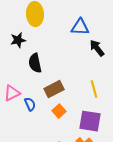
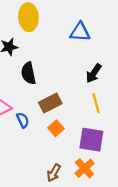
black arrow: (97, 48) -> (94, 73), moved, turned -108

